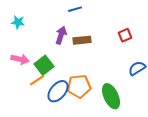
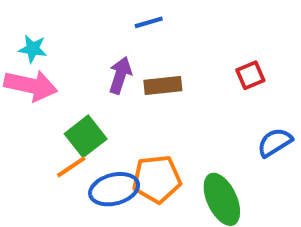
pink arrow: (20, 59) -> (31, 85), moved, size x1.4
blue ellipse: (58, 91) -> (114, 189), turned 35

